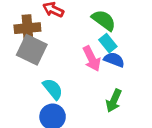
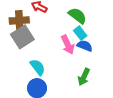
gray square: (32, 50) -> (22, 37), turned 30

